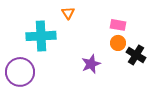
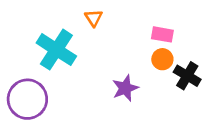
cyan cross: (41, 36) -> (56, 50), turned 36

